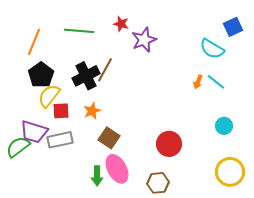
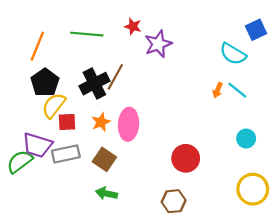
brown square: (109, 138) -> (104, 159), moved
pink ellipse: (117, 169) -> (129, 124), moved, turned 32
green arrow: (97, 176) -> (107, 193), turned 102

